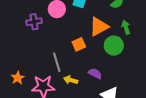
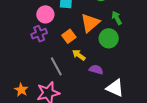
purple cross: (34, 22) -> (39, 34), moved
orange square: (79, 44) -> (69, 36), moved
yellow arrow: (71, 80) -> (79, 55), moved, turned 32

